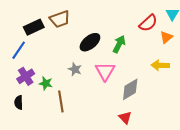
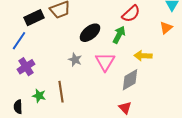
red semicircle: (148, 23) -> (131, 14), moved
yellow arrow: (160, 65) -> (143, 56), moved
green star: (46, 83) -> (39, 96), moved
black semicircle: (19, 102) -> (18, 107), moved

